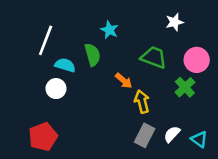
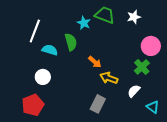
green trapezoid: (154, 57) -> (105, 15), moved
white circle: (56, 89) -> (43, 77), moved
yellow arrow: (142, 102) -> (109, 78), turned -54
white semicircle: (172, 134) -> (134, 91), moved
gray rectangle: (145, 135) -> (98, 104), moved

